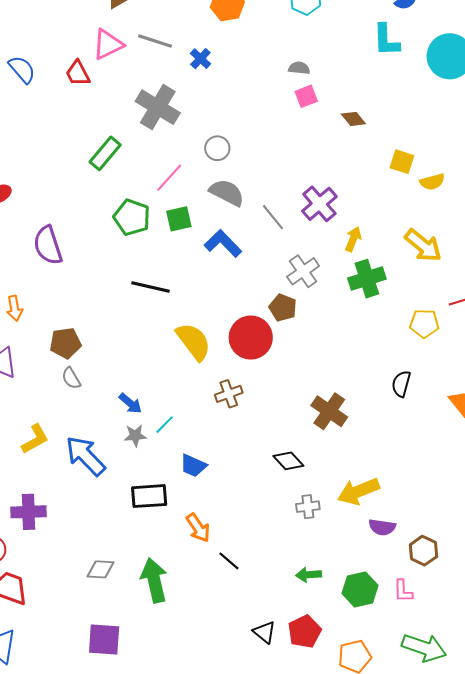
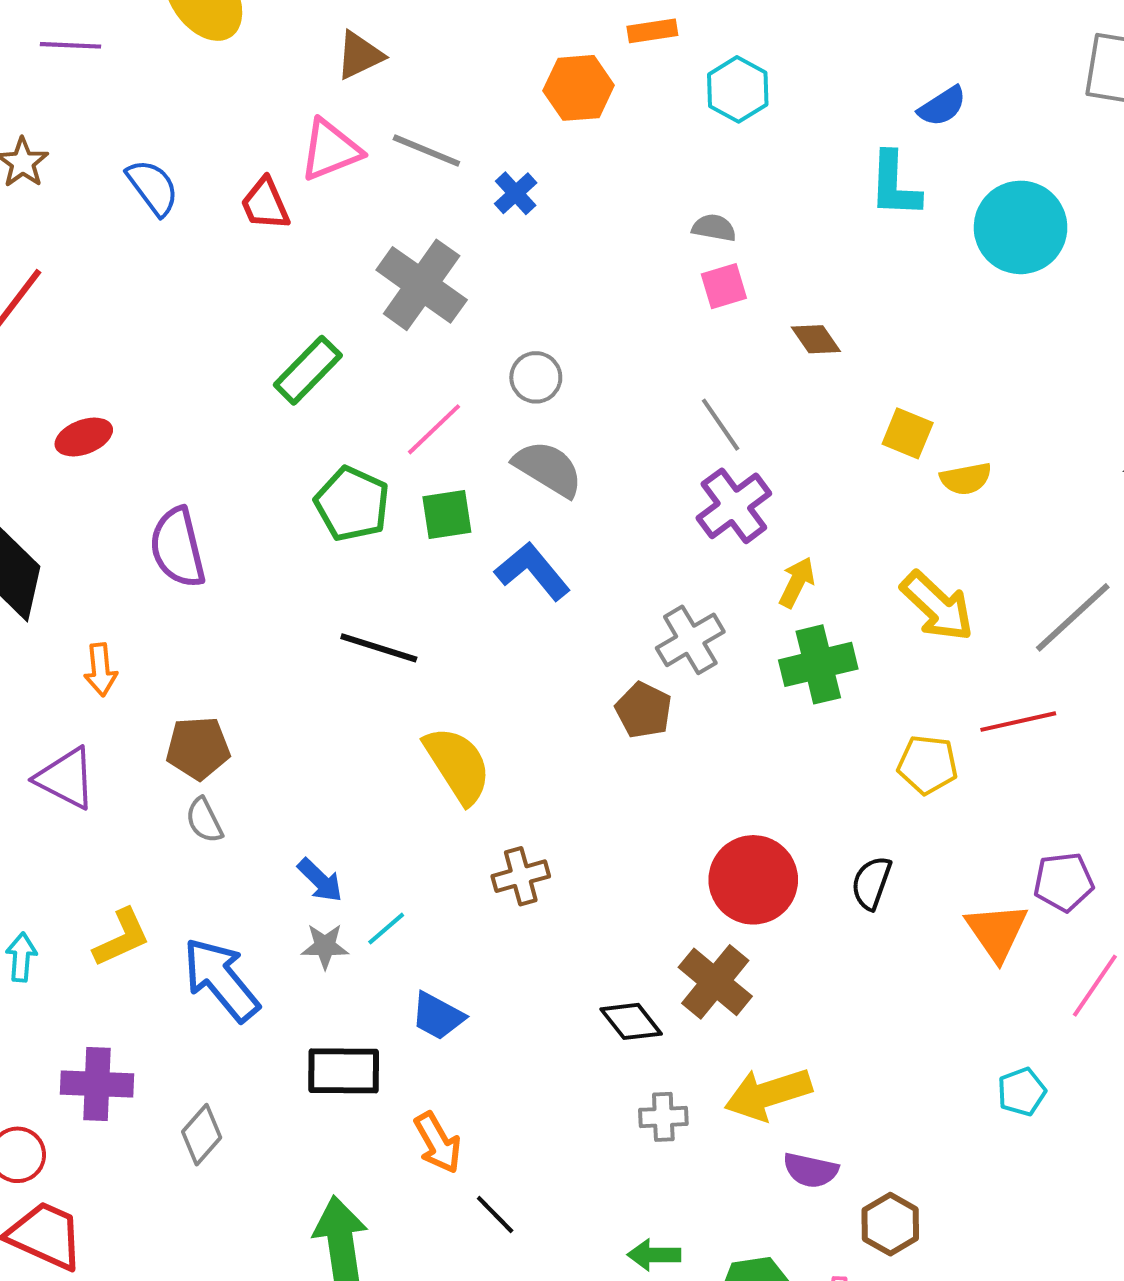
gray line: (273, 217) -> (721, 425), moved
red circle: (251, 338) -> (753, 880), moved
brown cross: (329, 411) -> (715, 982), moved
gray diamond: (101, 569) -> (202, 1135), moved, turned -56

